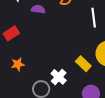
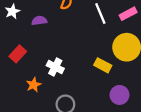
white cross: (59, 77) -> (55, 67), moved

